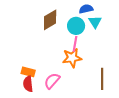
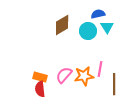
pink line: (75, 44) -> (100, 69), moved
orange star: (72, 58) -> (84, 76), moved
pink semicircle: (52, 81) -> (64, 75), moved

